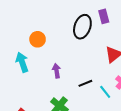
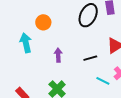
black line: (85, 83) -> (90, 58), moved
cyan line: (105, 92) -> (103, 81), turned -32

